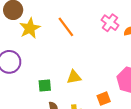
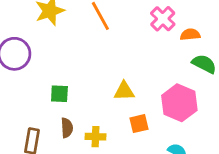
yellow triangle: (74, 77) -> (124, 91), moved

